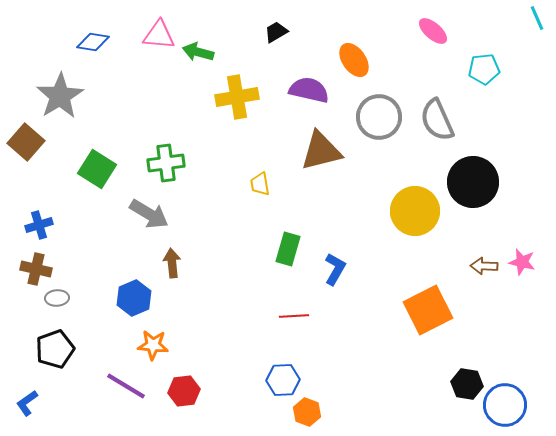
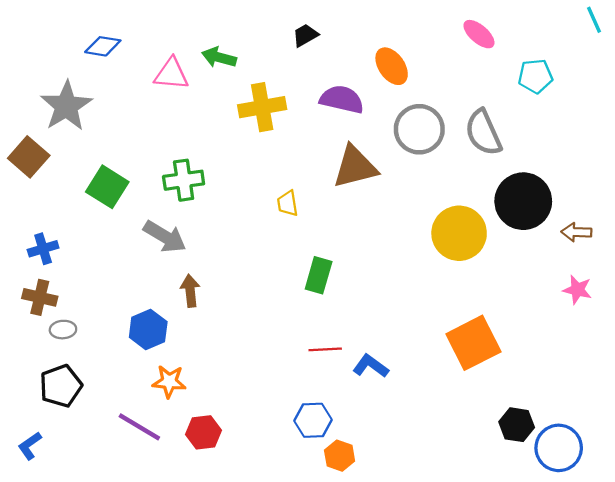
pink triangle: (159, 35) -> (171, 74), moved
brown arrow: (484, 266) -> (576, 232), moved
blue L-shape: (335, 269) -> (371, 366), moved, turned -84

